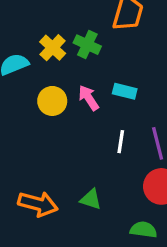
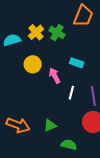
pink arrow: (89, 98) -> (55, 76), moved
green triangle: (91, 199) -> (50, 125), turned -48
green semicircle: (143, 230) -> (69, 145), moved

